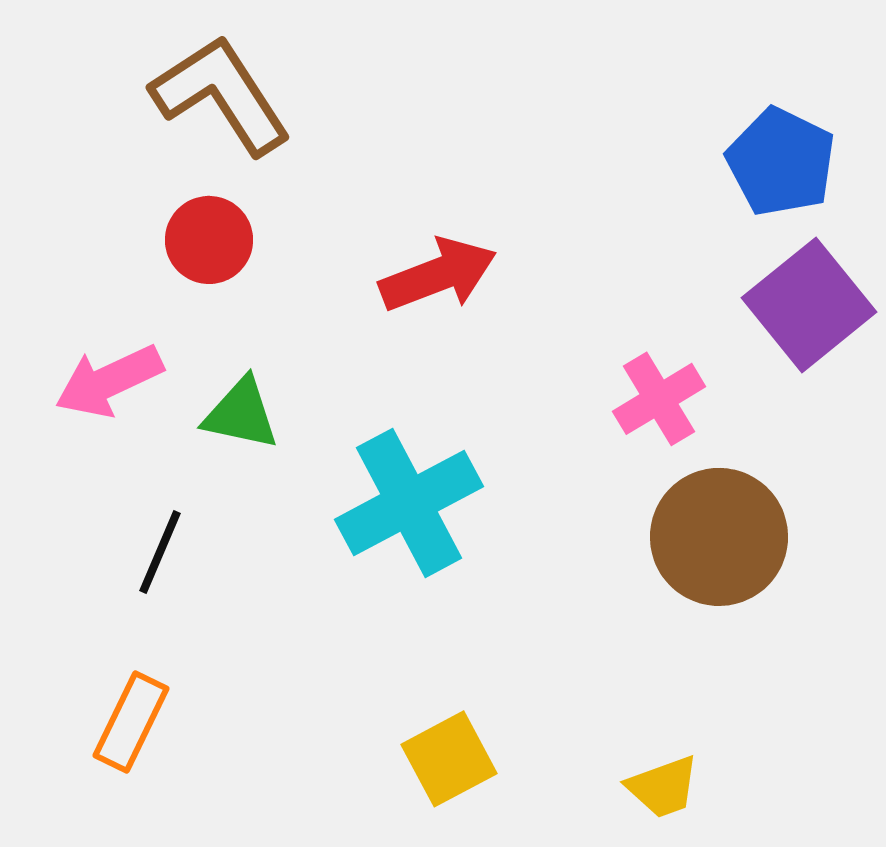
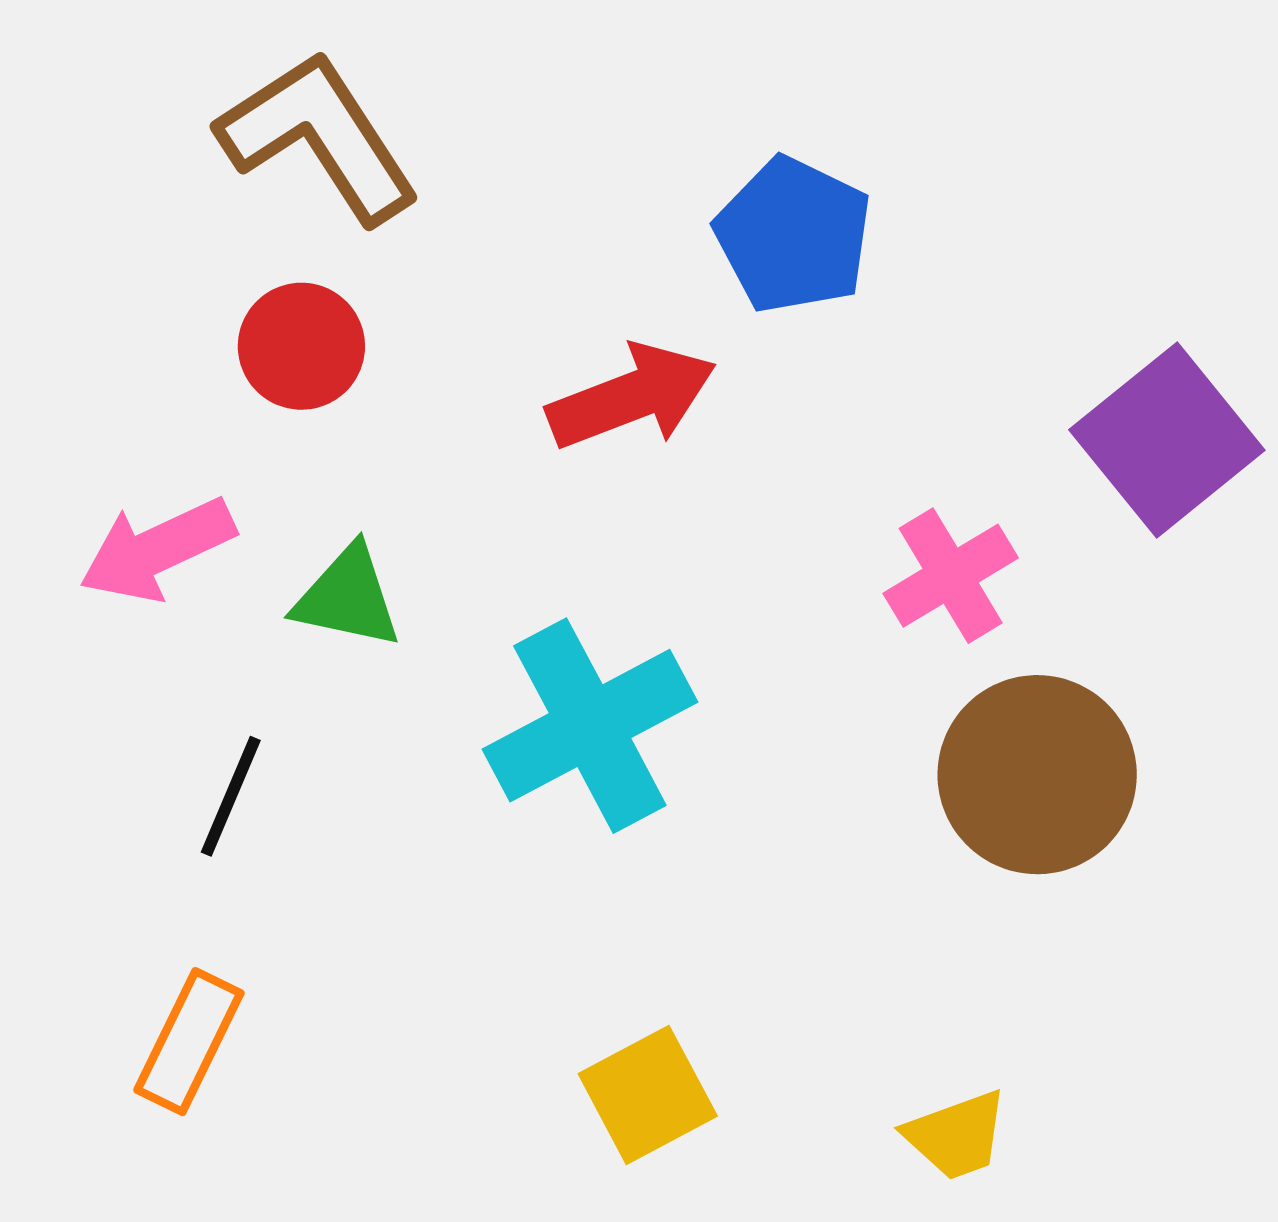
blue pentagon: (781, 162) -> (793, 235), moved

